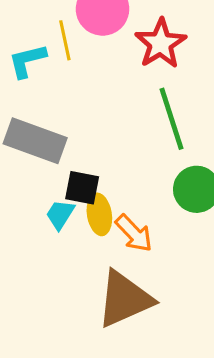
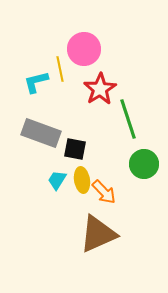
red star: (161, 43) -> (100, 89), moved
black square: (82, 188) -> (75, 149), moved

